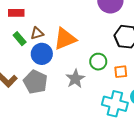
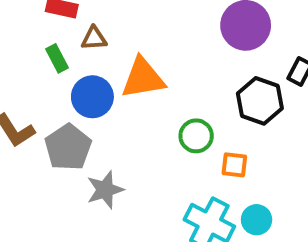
brown triangle: (37, 33) -> (94, 38), moved
gray star: (75, 79) -> (105, 190), moved

